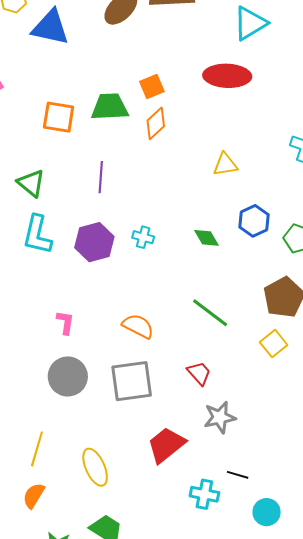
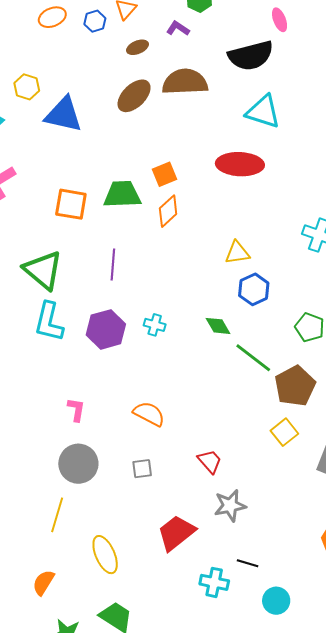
cyan triangle: (250, 23) -> (263, 112), turned 48
green triangle: (31, 183) -> (43, 270), size x1.4
blue hexagon: (254, 221) -> (254, 289), moved
green line: (210, 313) -> (253, 358), moved
gray square: (132, 381) -> (142, 469), size x0.5
yellow line: (37, 449) -> (57, 515), moved

